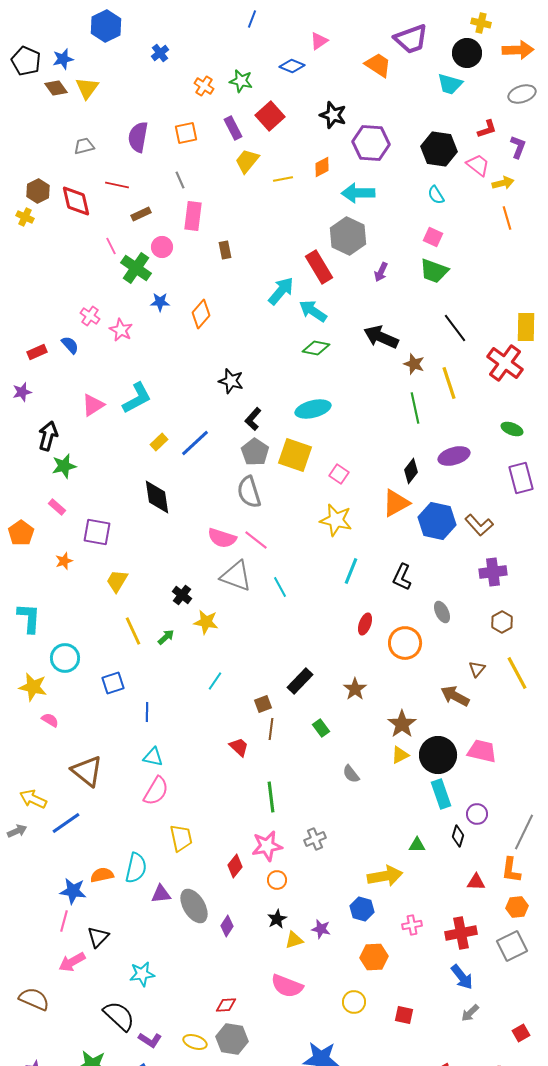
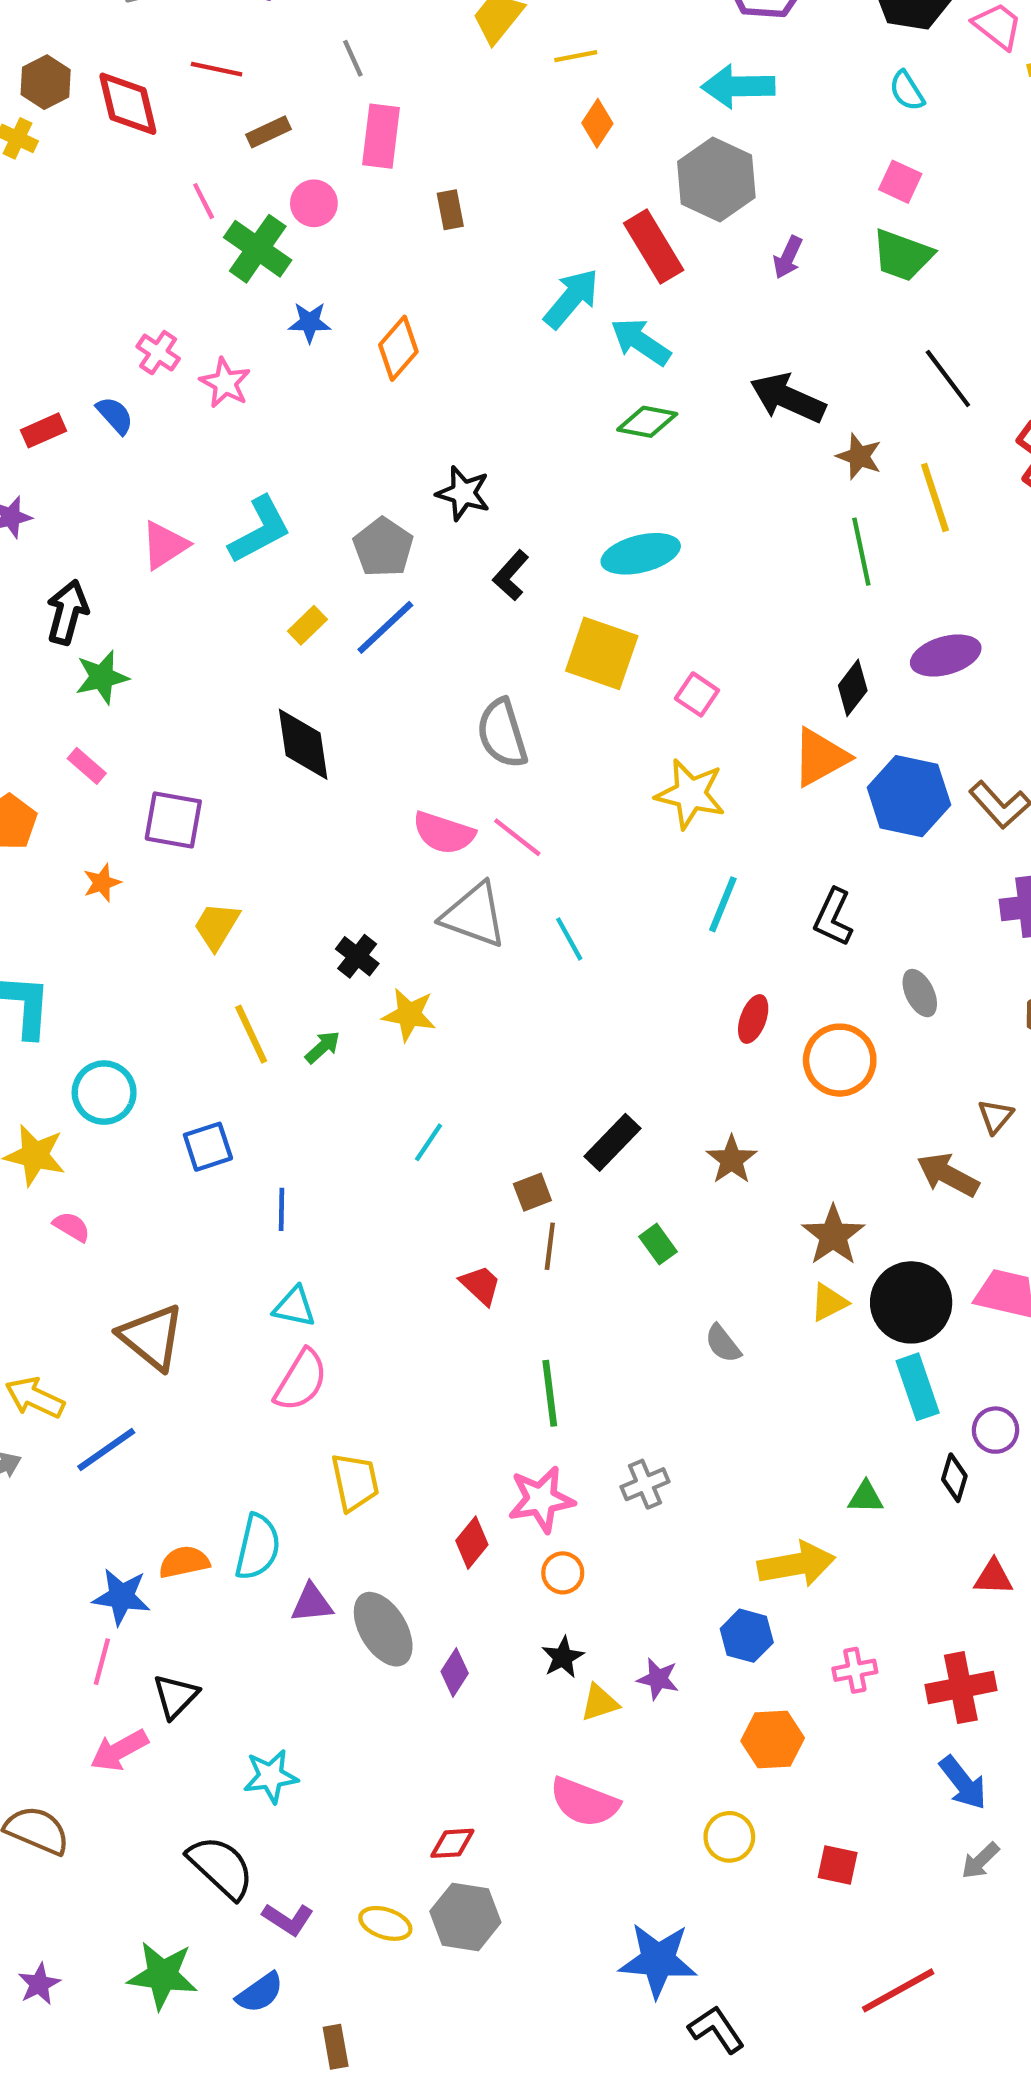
orange diamond: (322, 167) -> (597, 123), moved, turned -30
gray pentagon: (255, 452) -> (383, 547), moved

